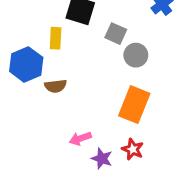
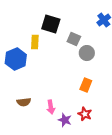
brown semicircle: (56, 86) -> (24, 102), moved
orange rectangle: (134, 105) -> (86, 85), size x0.6
pink arrow: (80, 138) -> (51, 107), turned -80

